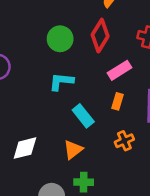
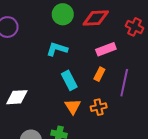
red diamond: (100, 36) -> (96, 18), turned 44
orange triangle: (73, 150) -> (73, 107), moved, turned -36

